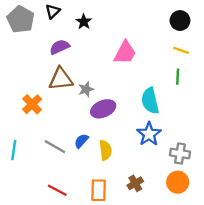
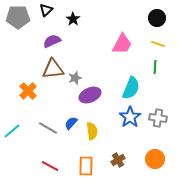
gray pentagon: (21, 19) -> (18, 17), turned -30
pink trapezoid: (125, 53) -> (122, 44), moved
cyan semicircle: (150, 101) -> (131, 88), turned -145
cyan line: (14, 150) -> (12, 131), turned 42
gray cross: (180, 154) -> (158, 118), moved

